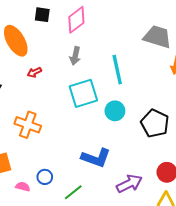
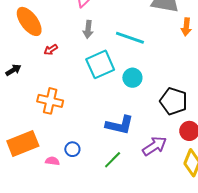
cyan line: (117, 70) -> (130, 38), turned -52
black pentagon: (155, 123) -> (174, 101), moved
green line: (73, 192) -> (113, 160), moved

